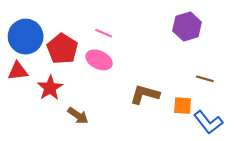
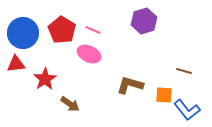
purple hexagon: (187, 27) -> (144, 21), moved
red pentagon: (62, 49) -> (62, 30), moved

